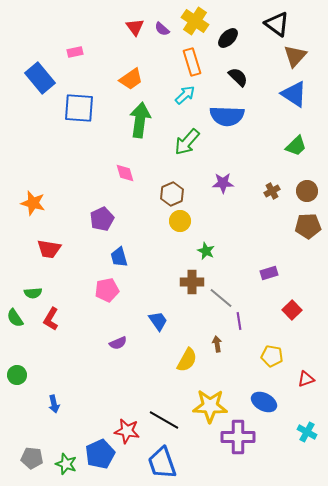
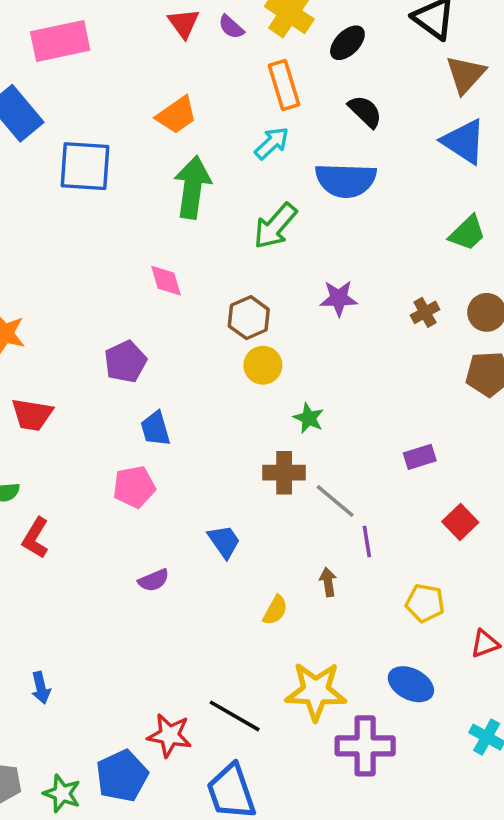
pink rectangle: (75, 52) -> (60, 41), moved, size x2.0
yellow semicircle: (187, 360) -> (275, 610), size x0.7

